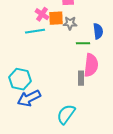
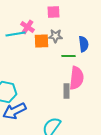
orange square: (56, 18) -> (42, 41), moved
cyan line: (35, 31) -> (16, 34), moved

